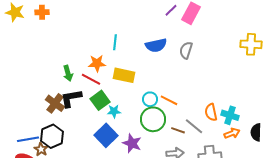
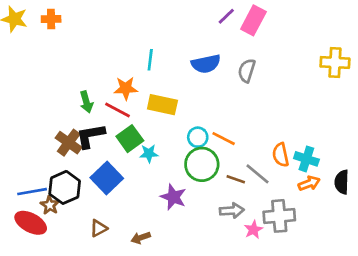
blue square: (106, 135) -> (107, 178), moved

